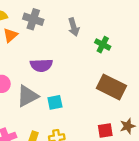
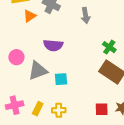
green cross: (103, 45) -> (109, 47), moved

